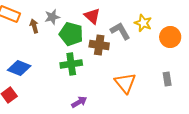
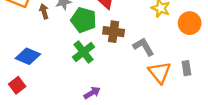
gray L-shape: (120, 31) -> (144, 47), moved
green cross: (71, 64) -> (84, 52), turned -30
orange triangle: (125, 83) -> (160, 72), moved

